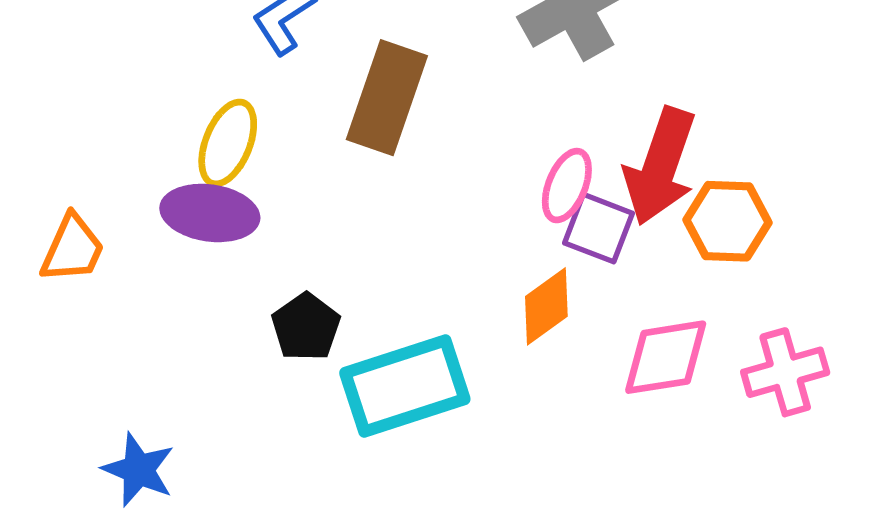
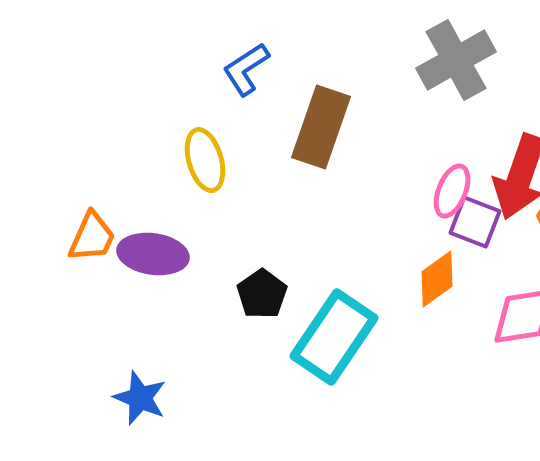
yellow ellipse: (228, 143) -> (205, 160), turned -38
purple ellipse: (210, 213) -> (153, 254), moved
cyan rectangle: (405, 386) -> (334, 337), turned -38

